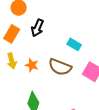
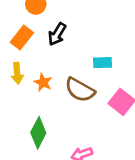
cyan rectangle: (74, 44) -> (103, 63), turned -40

